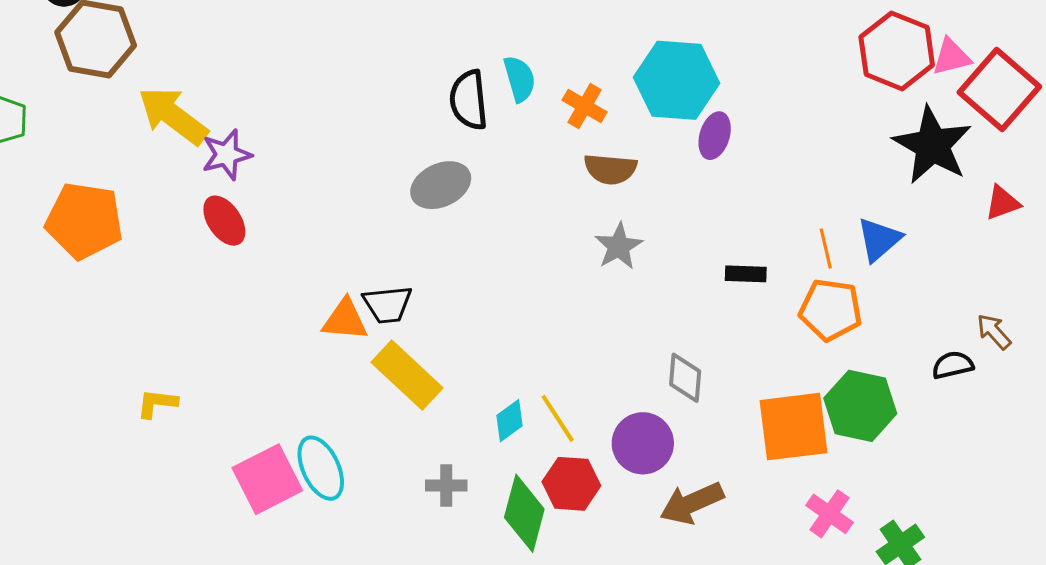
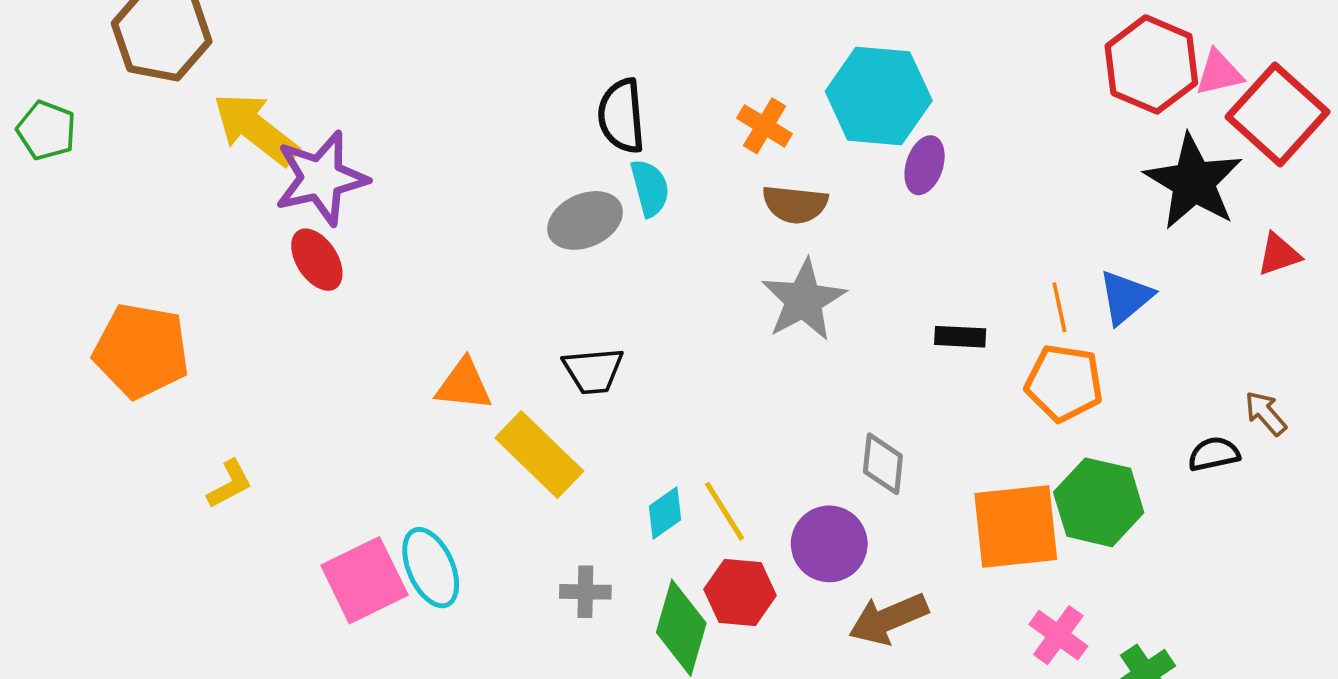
cyan semicircle: (519, 79) -> (650, 188), moved
purple star: (227, 155) -> (321, 178), size x1.5
orange pentagon: (84, 221) -> (141, 351), moved
gray star: (619, 246) -> (804, 300), size x1.4
black trapezoid: (388, 304) -> (593, 371), moved
yellow L-shape: (157, 403) -> (230, 484), turned 144

